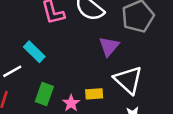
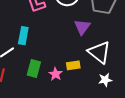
cyan rectangle: (34, 52) -> (23, 36), turned 60

